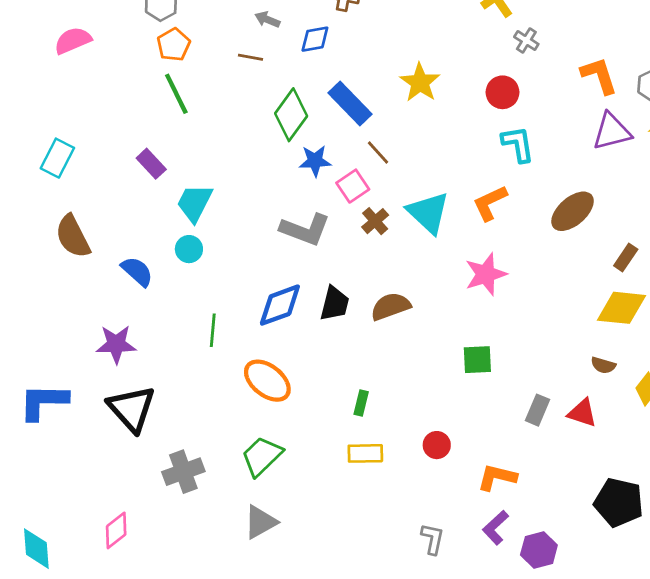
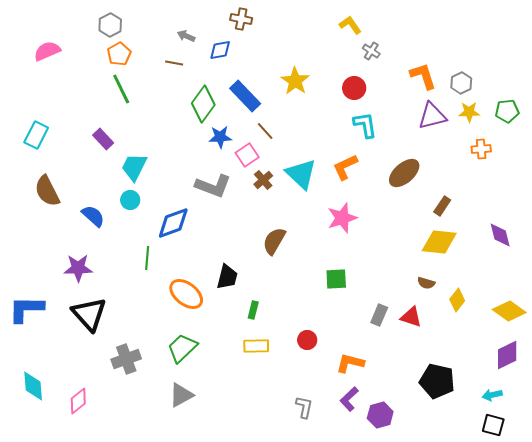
black trapezoid: (335, 304) -> (227, 277), moved
blue diamond: (280, 305) -> (173, 223), moved
brown semicircle: (391, 306) -> (274, 241), turned -40
cyan diamond: (36, 549) -> (33, 386), moved

